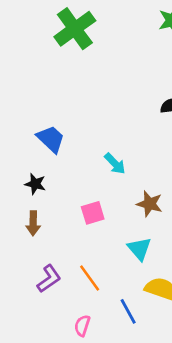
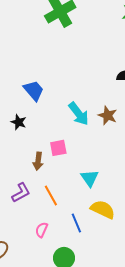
cyan arrow: (115, 164) -> (79, 114), size x1.4
brown star: (150, 204) -> (108, 115), moved
brown arrow: (33, 223) -> (38, 161), moved

